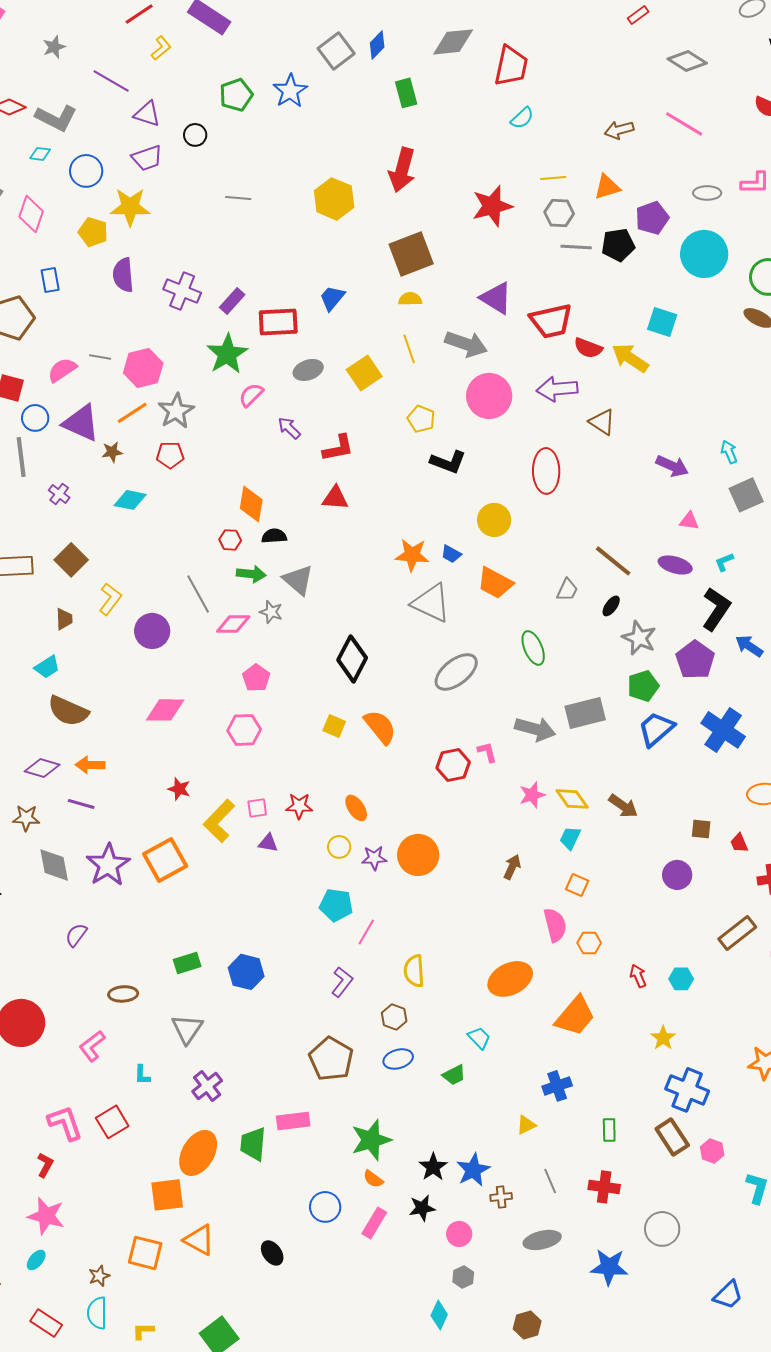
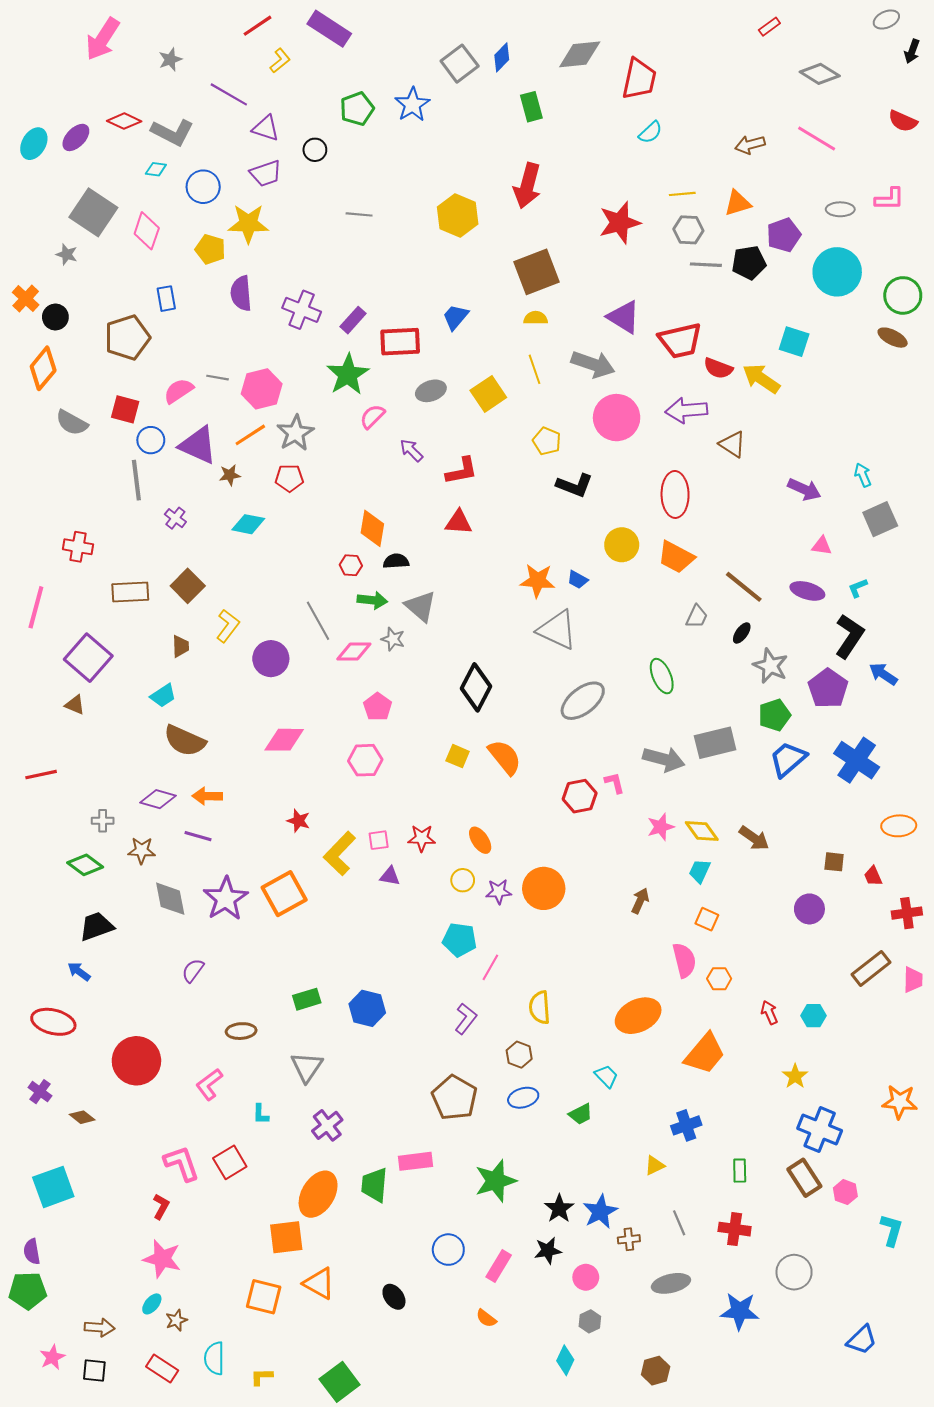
orange trapezoid: (495, 583) -> (676, 557), moved
orange semicircle: (373, 1179) -> (486, 1318), moved
brown star: (99, 1276) -> (176, 1320), moved

